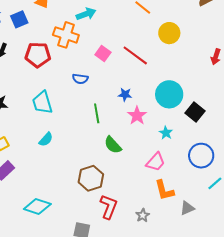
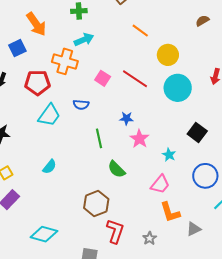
cyan circle: (169, 94) -> (178, 88), moved
cyan trapezoid: (42, 103) -> (49, 115), moved, turned -125

